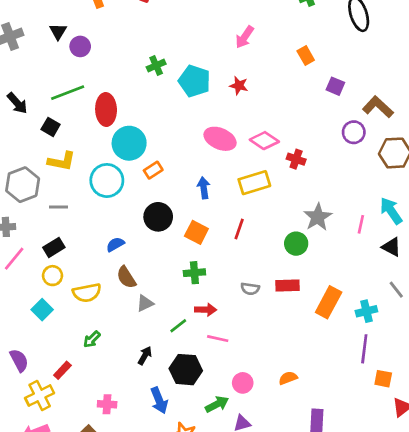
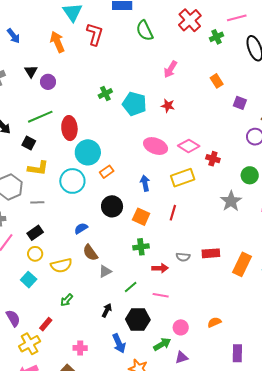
green circle: (296, 244) -> (250, 175), moved
red arrow: (206, 310) -> (160, 268), moved

